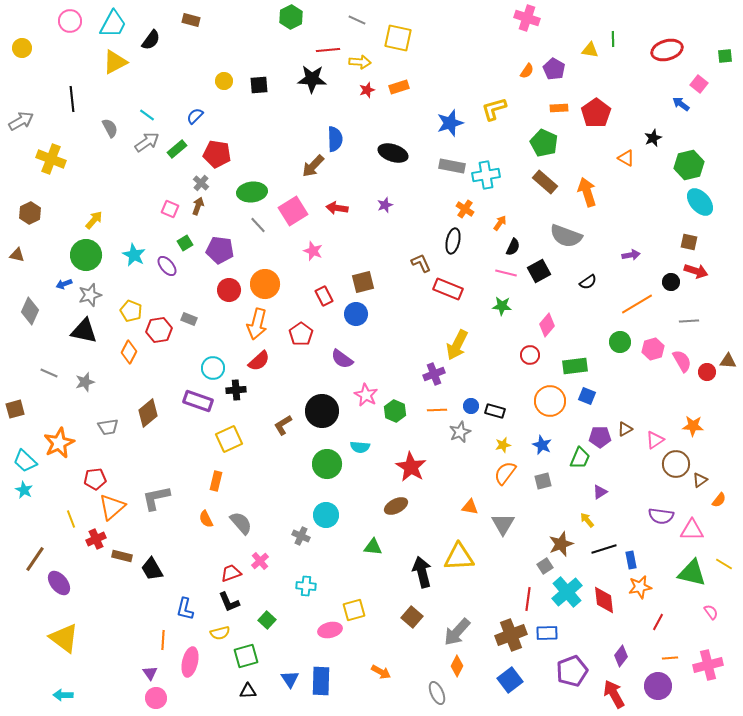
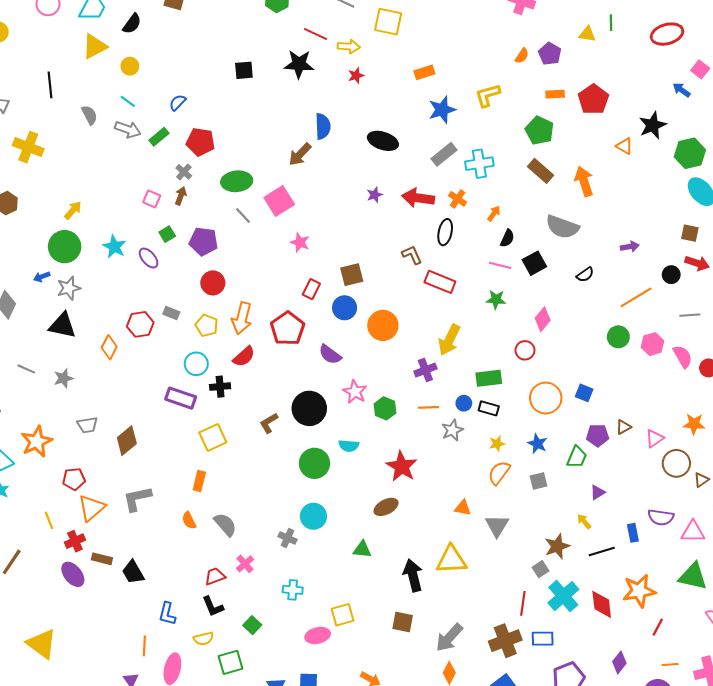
red line: (328, 50) -> (316, 34), turned 30
yellow circle: (224, 81) -> (130, 66), moved
orange rectangle: (399, 87) -> (424, 72), moved
black star: (653, 138) -> (653, 125), size x1.5
gray arrow: (147, 142) -> (128, 129), turned 55
gray rectangle: (452, 166) -> (444, 154), turned -50
red arrow: (337, 208) -> (418, 198), moved, size x1.4
orange circle: (265, 284) -> (383, 325), moved
red rectangle: (324, 296) -> (311, 289), turned 54
yellow pentagon: (131, 311) -> (207, 325), moved
red pentagon: (301, 334) -> (288, 329), size x1.4
green rectangle: (575, 366) -> (489, 378), moved
brown diamond: (148, 413) -> (127, 441), moved
blue rectangle: (631, 560) -> (633, 533), moved
purple ellipse: (59, 583) -> (73, 574), moved
orange star: (640, 587) -> (639, 591), size x1.4
brown square: (412, 617) -> (403, 622), turned -30

